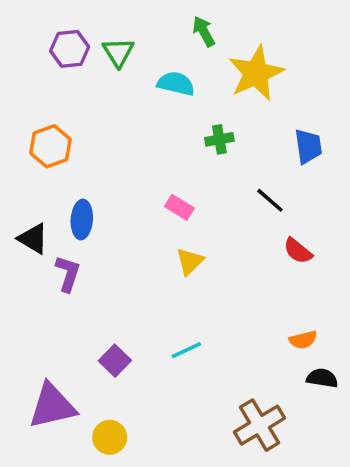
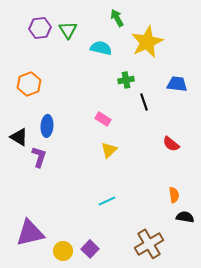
blue trapezoid: (308, 146) -> (177, 84), turned -75
black line: (270, 200) -> (144, 102), moved, turned 30
orange semicircle: (303, 340) -> (174, 195), turned -84
purple square: (115, 361) -> (90, 249), moved

